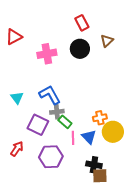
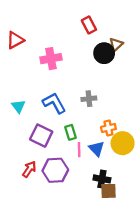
black circle: (80, 49) -> (104, 53), moved
gray cross: (57, 112) -> (89, 99), moved
green rectangle: (65, 122) -> (70, 132), turned 32
red arrow: (17, 149) -> (29, 169), moved

